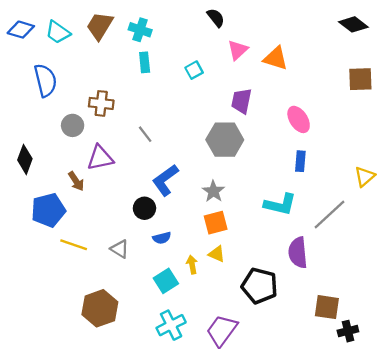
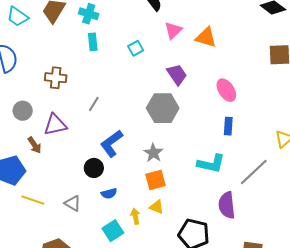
purple trapezoid: (241, 101) -> (177, 75), turned 135
gray circle: (73, 125) -> (23, 111), moved
gray line: (145, 134) -> (94, 104), turned 70

